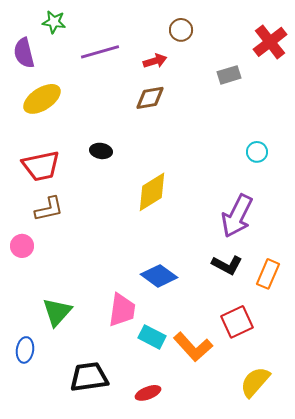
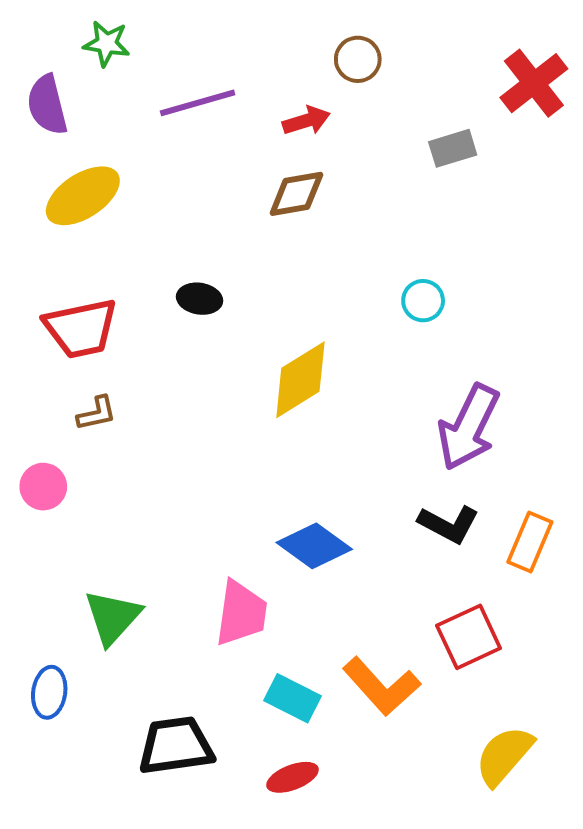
cyan circle: (257, 152) -> (423, 301), moved
brown L-shape: (49, 209) -> (97, 413), size x0.7
cyan rectangle: (152, 337) -> (292, 698), moved

